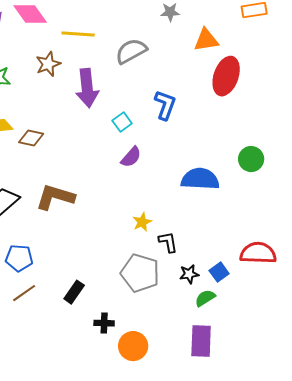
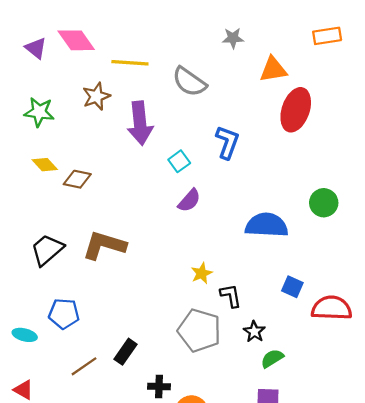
gray semicircle: (131, 51) -> (189, 82), turned -116
blue square: (219, 272) -> (292, 287), moved, turned -30
black star: (189, 274) -> (254, 332), turned -30
brown line: (24, 293) -> (84, 366), moved

